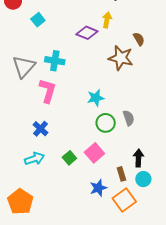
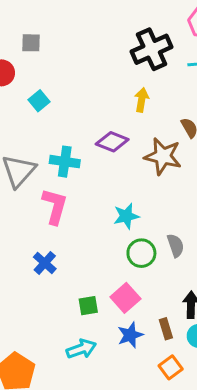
purple diamond: (87, 33) -> (112, 142), moved
green square: (69, 158) -> (88, 306), turned 32
cyan arrow: (34, 159) -> (81, 349), moved
blue star: (98, 188) -> (130, 335), moved
orange square: (124, 200) -> (171, 367), size x0.7

